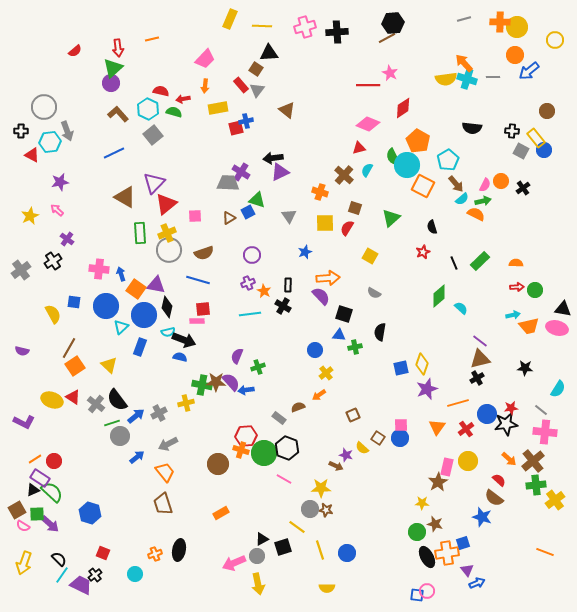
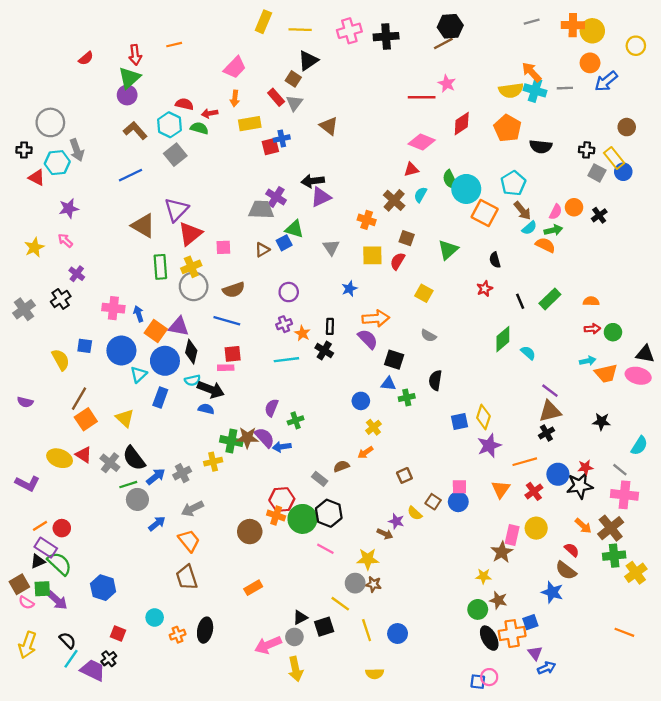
black triangle: (269, 53) -> (308, 61), turned -30
orange pentagon: (418, 141) -> (508, 128), moved
cyan circle: (135, 574) -> (155, 617), moved

